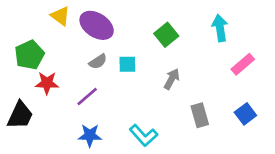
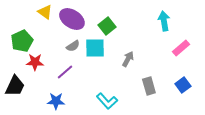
green square: (166, 35) -> (107, 26), moved
cyan square: (127, 64) -> (95, 48), size x1.5
blue star: (90, 135) -> (56, 101), moved

